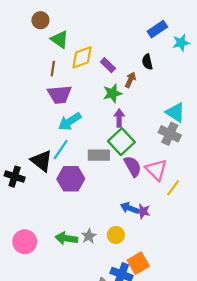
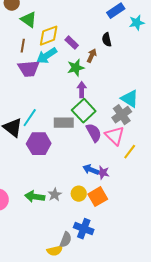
cyan triangle: (175, 112) -> (130, 99), moved
cyan arrow: (70, 121) -> (47, 56), moved
gray cross: (170, 134) -> (122, 115), moved, turned 30
orange square: (138, 263) -> (98, 197), moved

